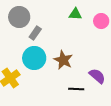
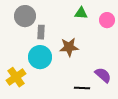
gray rectangle: (35, 33) -> (41, 32), turned -32
brown star: (63, 60) -> (69, 47), moved, turned -30

